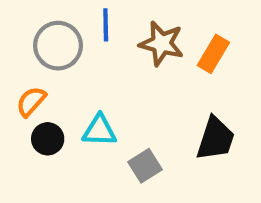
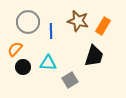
blue line: (106, 25) -> (51, 31), moved
black trapezoid: (215, 139) -> (94, 56), moved

